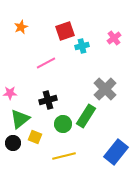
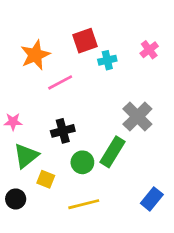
orange star: (21, 27) -> (35, 55), moved, size x1.6
black circle: (13, 143) -> (16, 199), moved
blue rectangle: (116, 152) -> (152, 199), size x0.7

